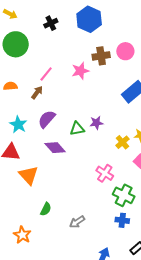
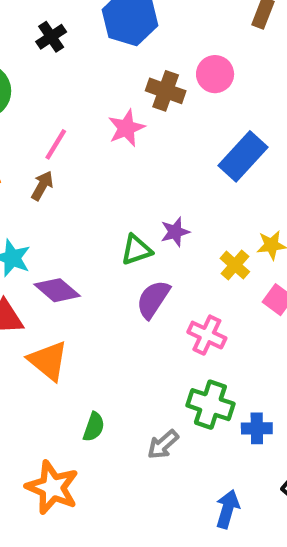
brown cross: (101, 56) -> (166, 91), turned 36
purple semicircle: (47, 119) -> (153, 299), moved
purple diamond: (55, 148) -> (57, 290), moved
green cross: (124, 195) -> (210, 405), moved
orange star: (22, 235) -> (52, 487), size x1.4

